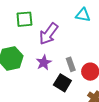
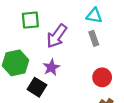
gray rectangle: (71, 64) -> (94, 38), moved
black square: (62, 83) -> (37, 87), moved

